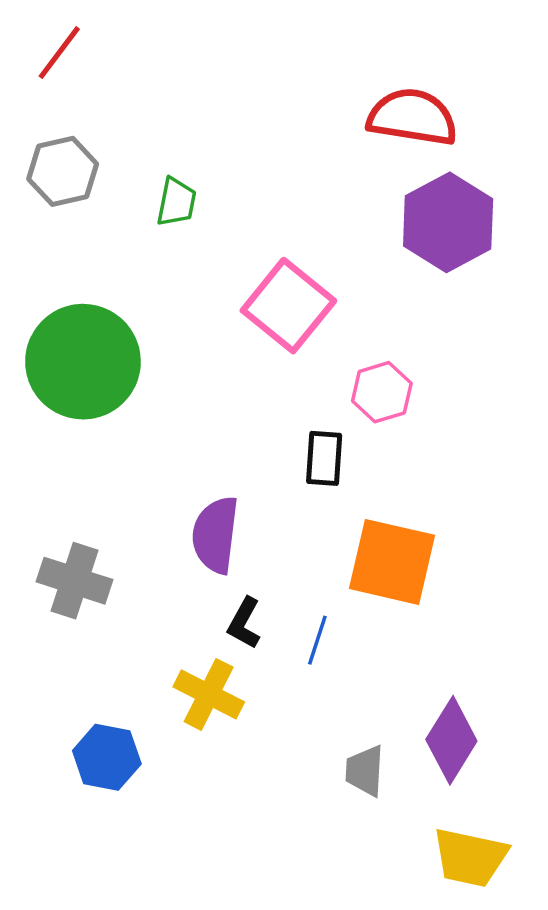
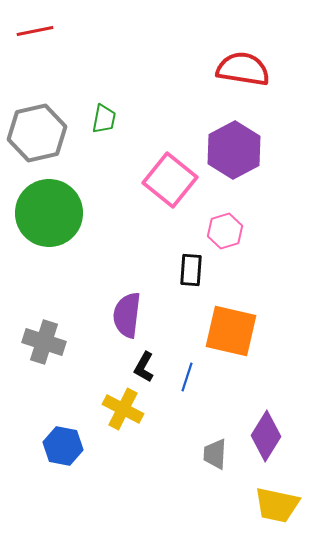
red line: (59, 53) -> (35, 31), turned 42
gray hexagon: (63, 171) -> (37, 133), moved, size x1.4
purple hexagon: (448, 222) -> (234, 150), moved

